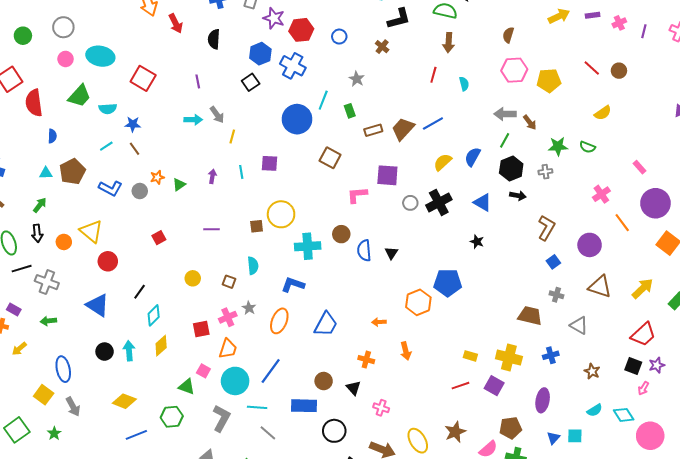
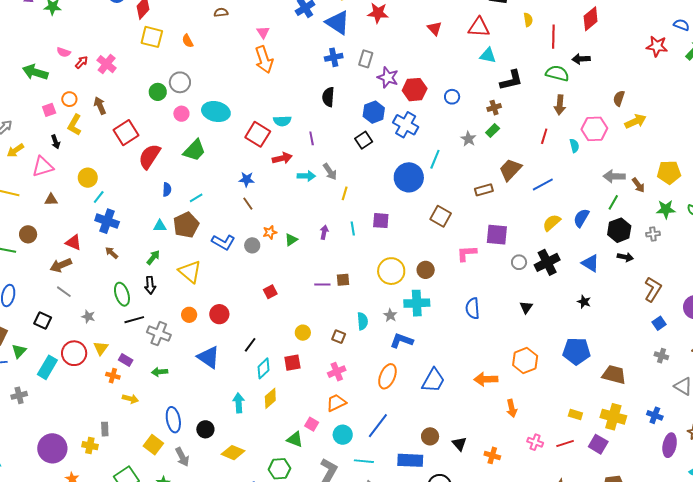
yellow arrow: (559, 16) -> (635, 121), moved
red arrow: (176, 23) -> (282, 158), moved, turned -78
green circle: (23, 36) -> (158, 92), moved
brown cross: (382, 47) -> (494, 108), turned 32
pink hexagon: (514, 70) -> (594, 129), moved
yellow pentagon: (549, 80) -> (669, 172), moved
red semicircle: (34, 103) -> (150, 156), turned 40
cyan semicircle: (108, 109) -> (282, 121), moved
green rectangle: (350, 111) -> (493, 130), moved, turned 64
brown trapezoid: (403, 129) -> (510, 170), moved
cyan line: (106, 146) -> (196, 198), moved
brown square: (257, 226) -> (343, 280), moved
yellow triangle: (91, 231) -> (190, 272), moved
brown circle: (341, 234) -> (426, 270), moved
orange circle: (64, 242) -> (189, 315), moved
black triangle: (391, 253) -> (526, 307), moved
blue pentagon: (448, 283) -> (576, 351), moved
gray star: (249, 308) -> (390, 315), moved
brown trapezoid: (530, 316) -> (614, 375), moved
orange arrow: (379, 322) -> (486, 379), size x1.6
red square: (201, 329) -> (292, 363), moved
yellow arrow: (19, 349) -> (130, 399), turned -126
orange trapezoid: (228, 349) -> (336, 403), turned -135
black circle: (105, 352) -> (205, 429), moved
blue cross: (551, 355) -> (655, 415), turned 35
orange cross: (366, 360) -> (492, 455), moved
cyan circle: (235, 381) -> (343, 435), size x0.7
purple ellipse: (543, 400) -> (670, 445), moved
pink cross: (381, 408) -> (535, 442), moved

